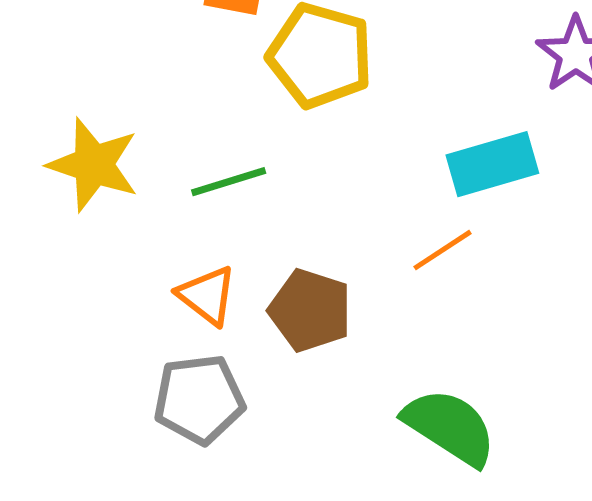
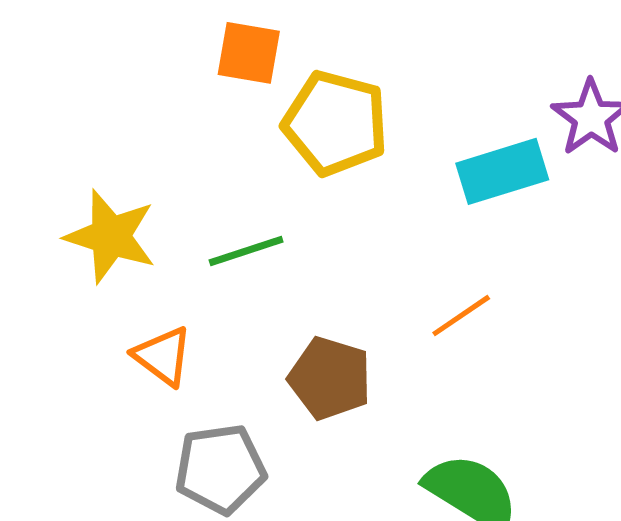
cyan rectangle: (492, 164) -> (502, 171), moved
orange triangle: (207, 296) -> (163, 356), moved

